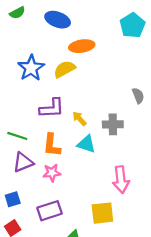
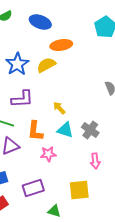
purple L-shape: (52, 108) -> (22, 99), moved
gray cross: (113, 124) -> (90, 130), moved, turned 36
pink star: (52, 173) -> (48, 154), moved
pink arrow: (121, 180) -> (95, 161), size x0.7

